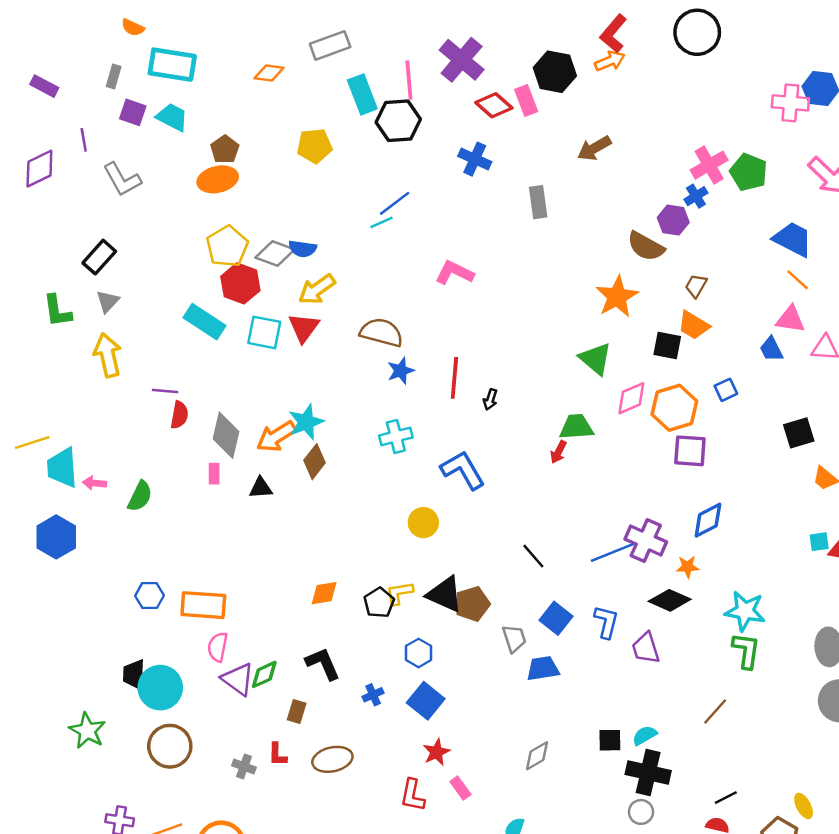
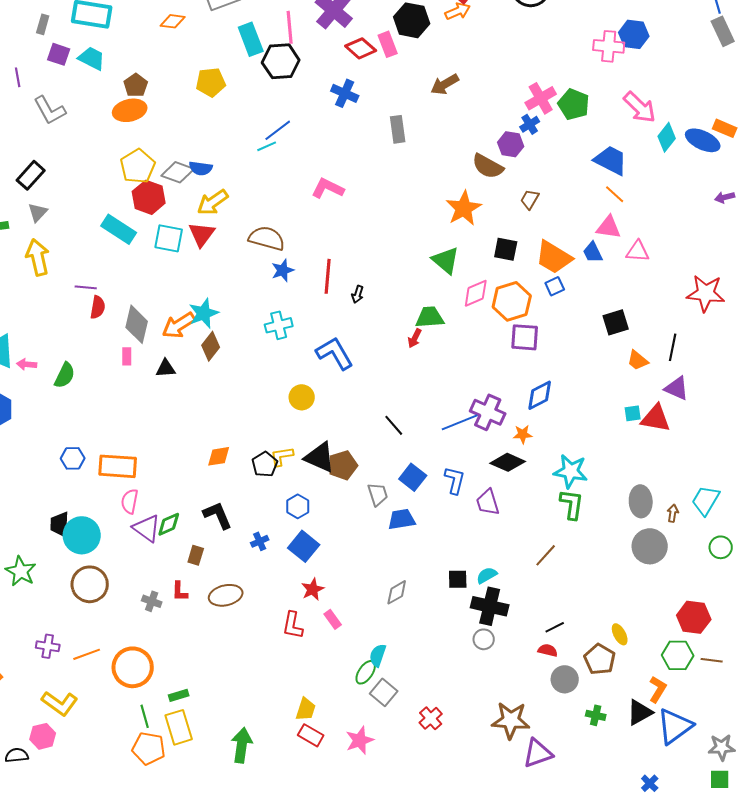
orange trapezoid: (694, 325) -> (554, 257), moved, size x1.4

